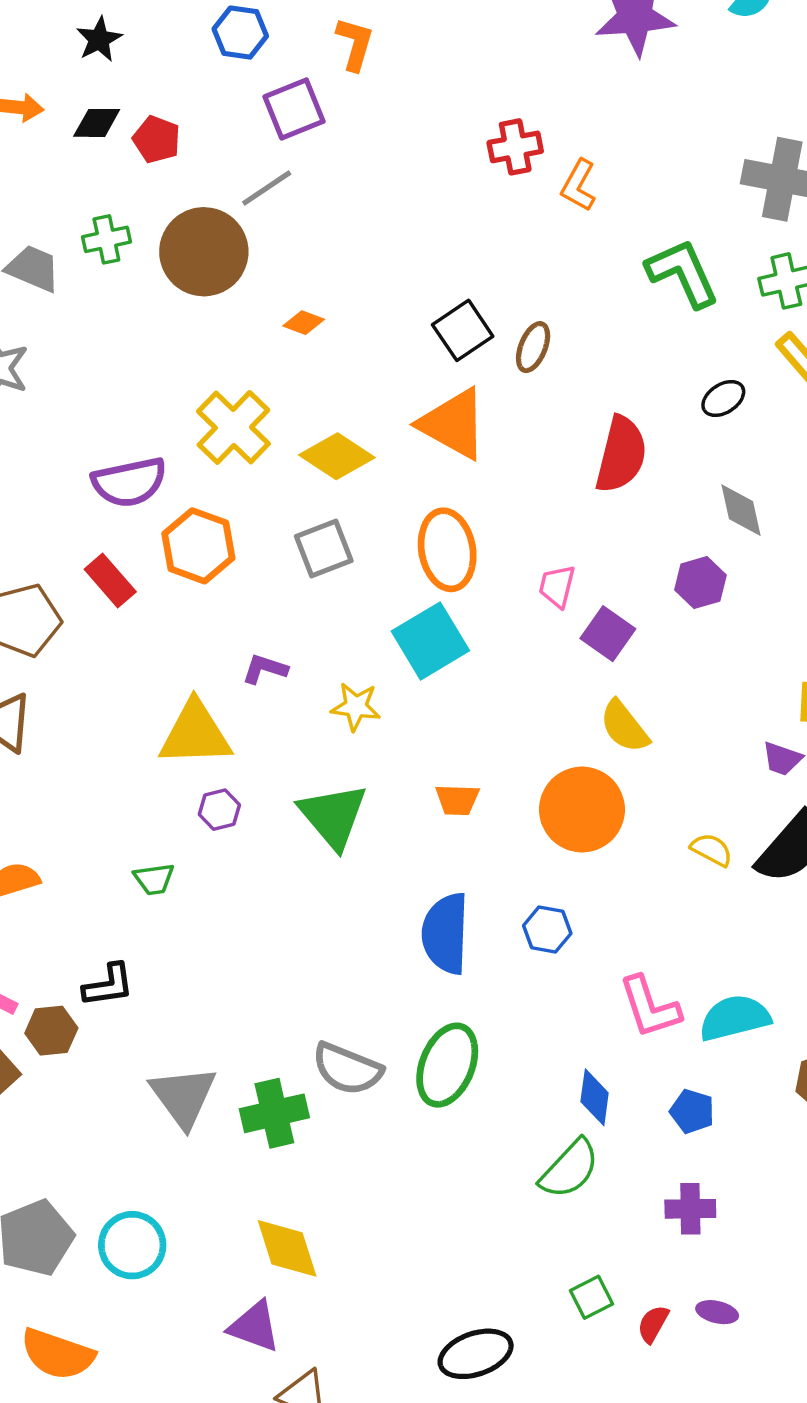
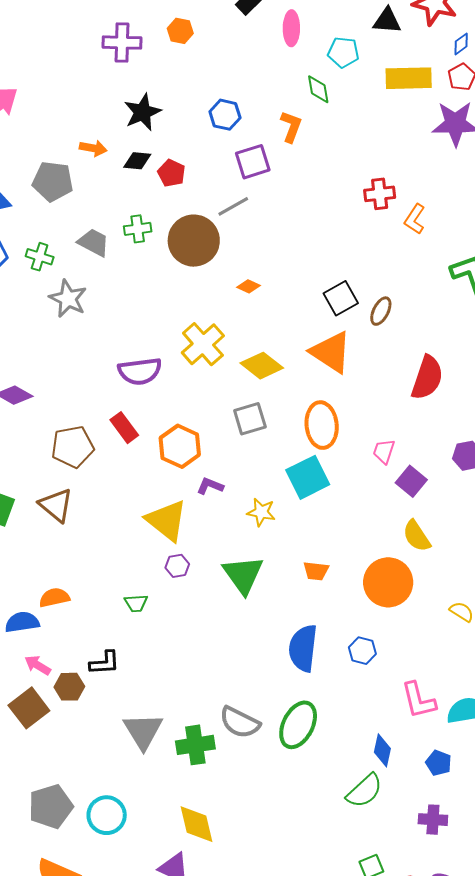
black star: (99, 39) -> (143, 112), size x1.4
orange hexagon: (198, 546) -> (180, 446), moved
yellow triangle: (195, 734) -> (167, 521), turned 36

